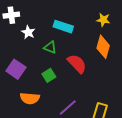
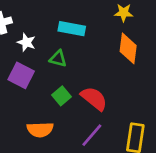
red semicircle: (77, 64) -> (94, 98), moved
purple square: (16, 69) -> (21, 75), moved

